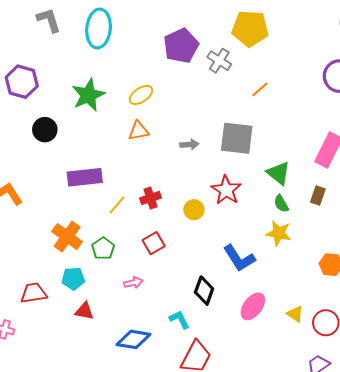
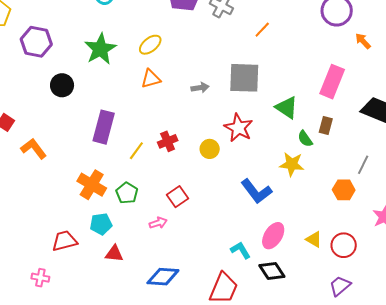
purple rectangle: (85, 177) -> (104, 127), turned -64
green semicircle: (281, 204) -> (305, 139), moved
red square: (154, 243) -> (177, 197), moved
black diamond: (204, 291) -> (272, 271), moved, turned -48
cyan L-shape: (179, 319) -> (241, 250), moved

